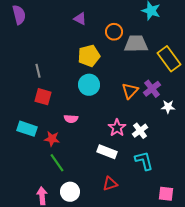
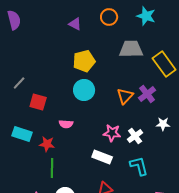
orange circle: (114, 32) -> (109, 17), moved
gray line: (38, 71) -> (19, 83), moved, turned 56
white star: (168, 107) -> (163, 124), moved
pink star: (117, 128) -> (112, 133), turned -30
green line: (57, 163) -> (52, 168), turned 36

